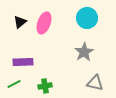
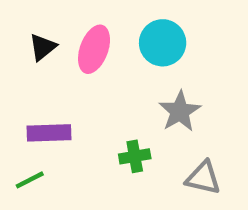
cyan circle: (87, 18) -> (163, 43), moved
green cross: (45, 86) -> (135, 156), moved

